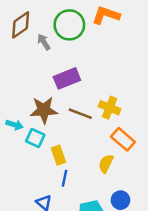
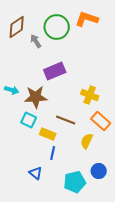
brown line: (80, 114) -> (66, 120), moved
cyan arrow: (15, 125) -> (12, 90), moved
yellow rectangle: (58, 155) -> (48, 134), turned -49

